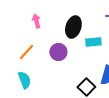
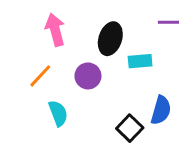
pink arrow: (36, 21) -> (55, 30), size x1.5
cyan semicircle: (24, 80) -> (58, 113), moved

